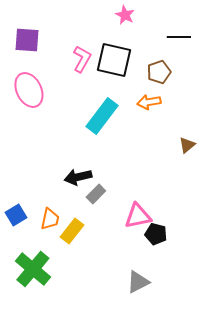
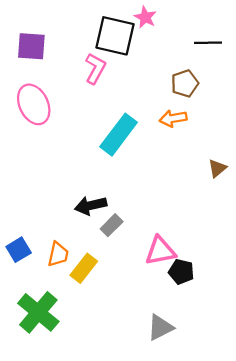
black square: (114, 60) -> (115, 36), moved

